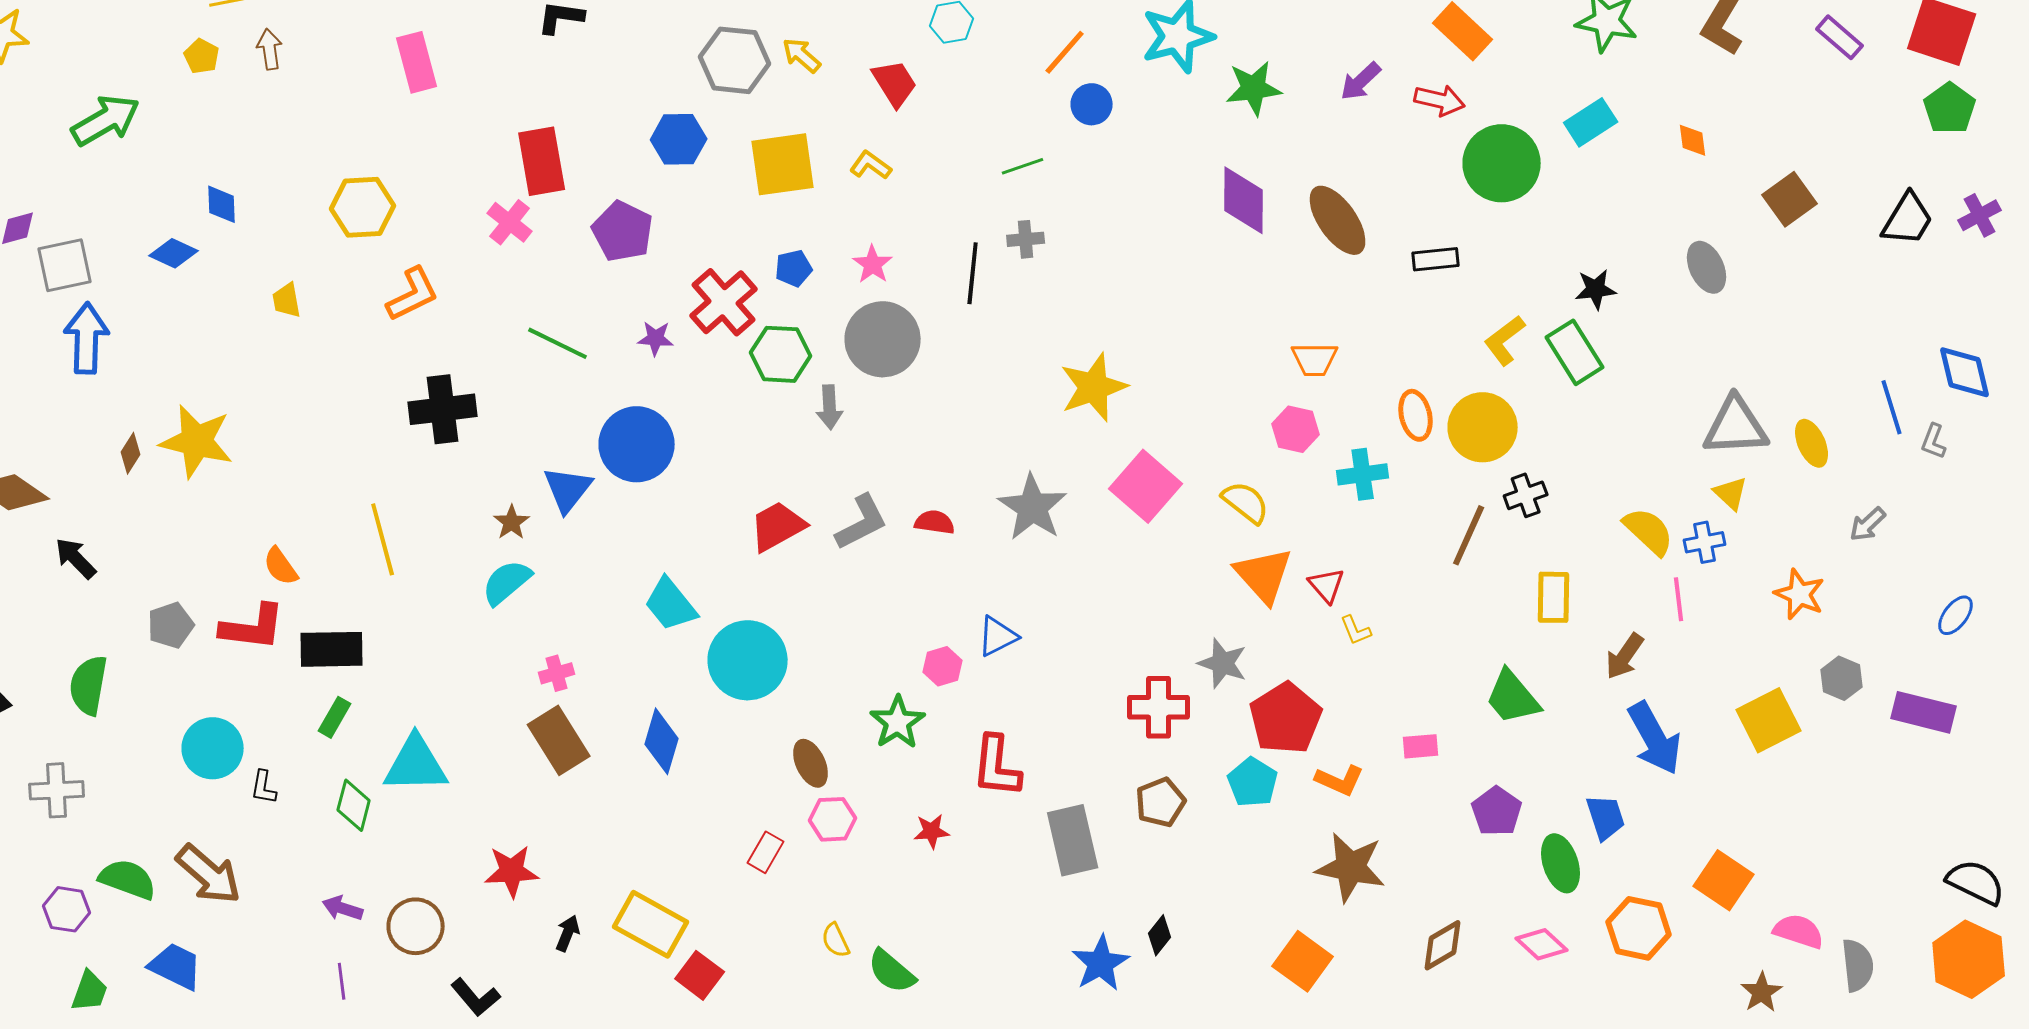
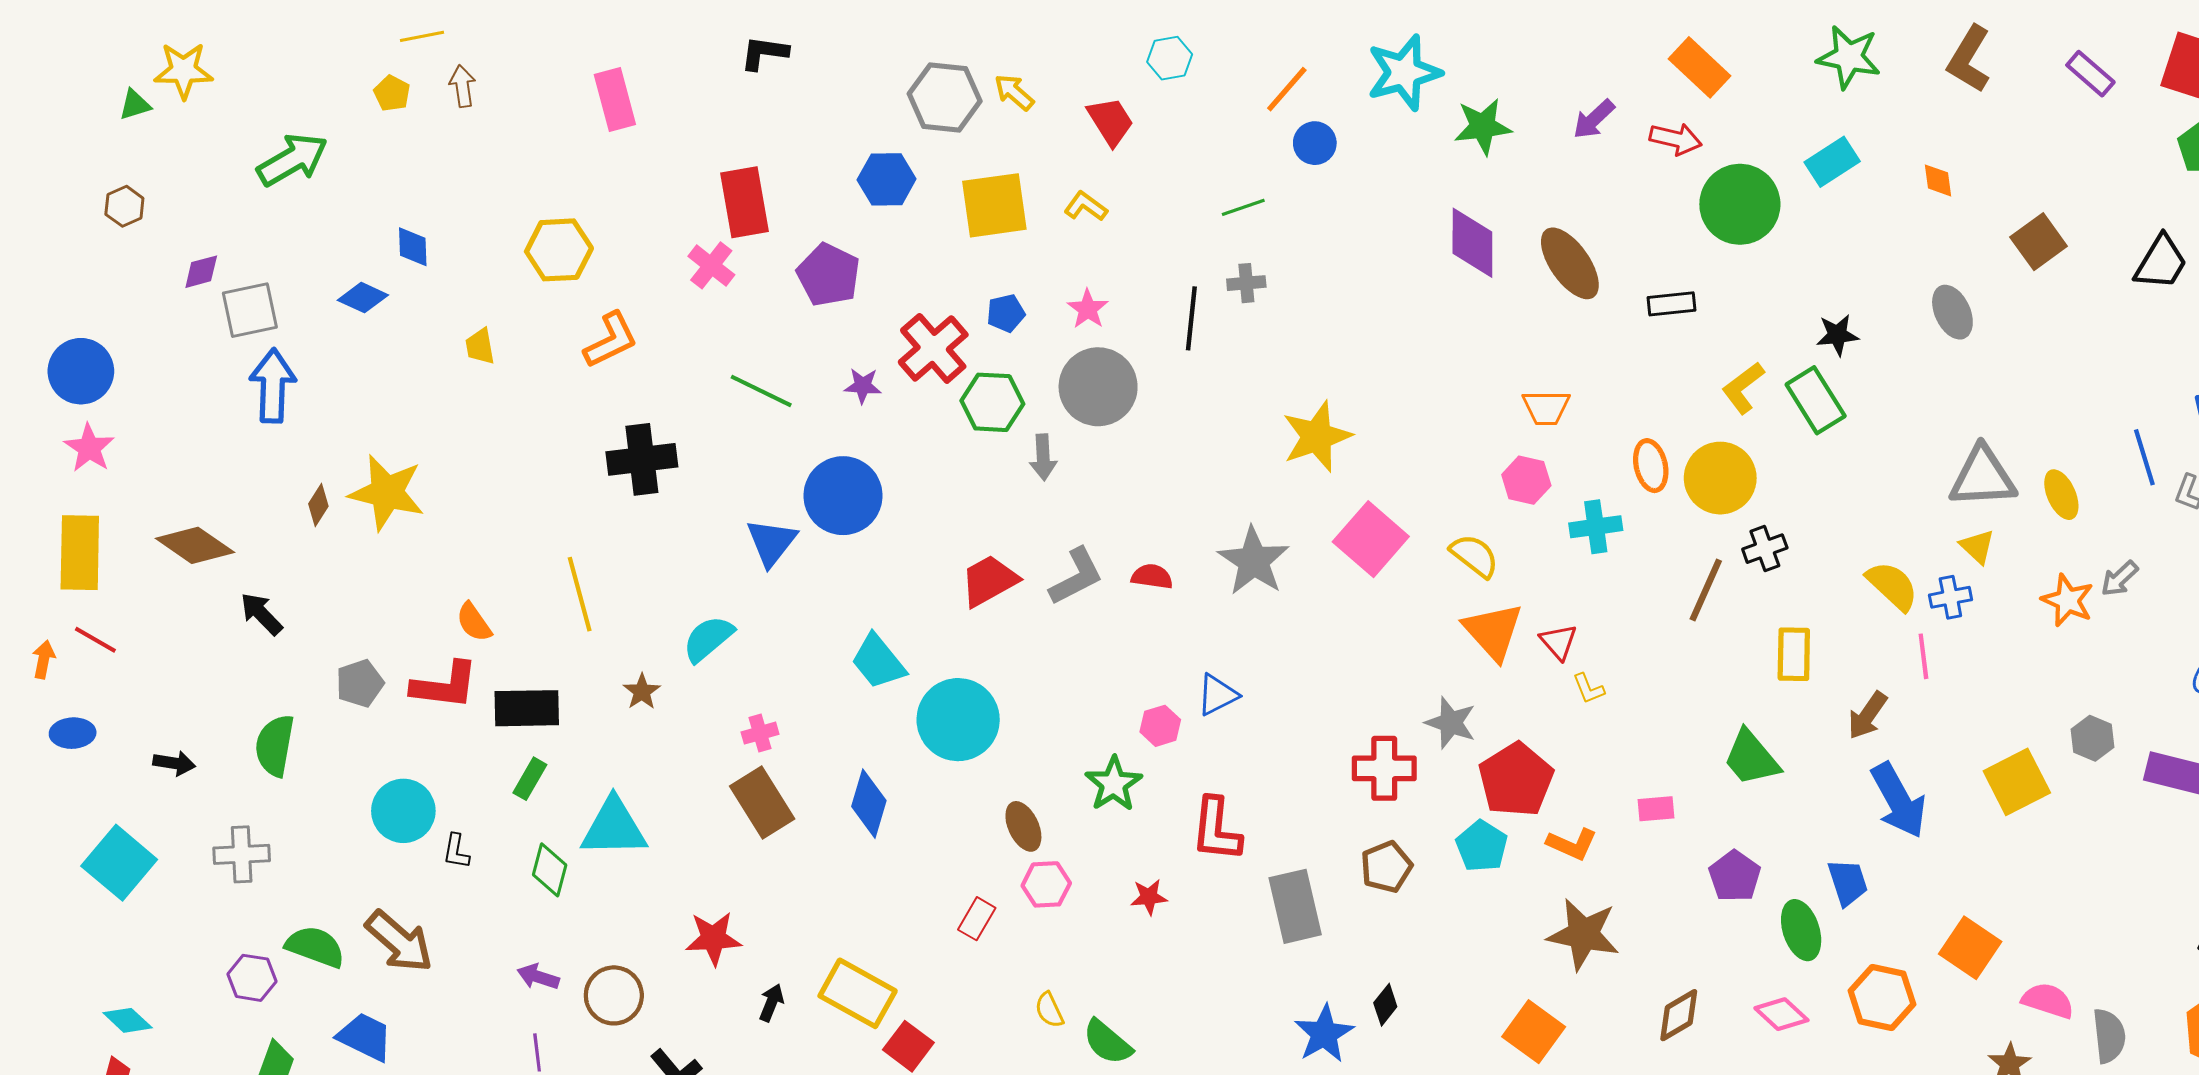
brown star: (512, 522) -> (642, 692), moved
orange star: (1800, 594) -> (2068, 600), moved

